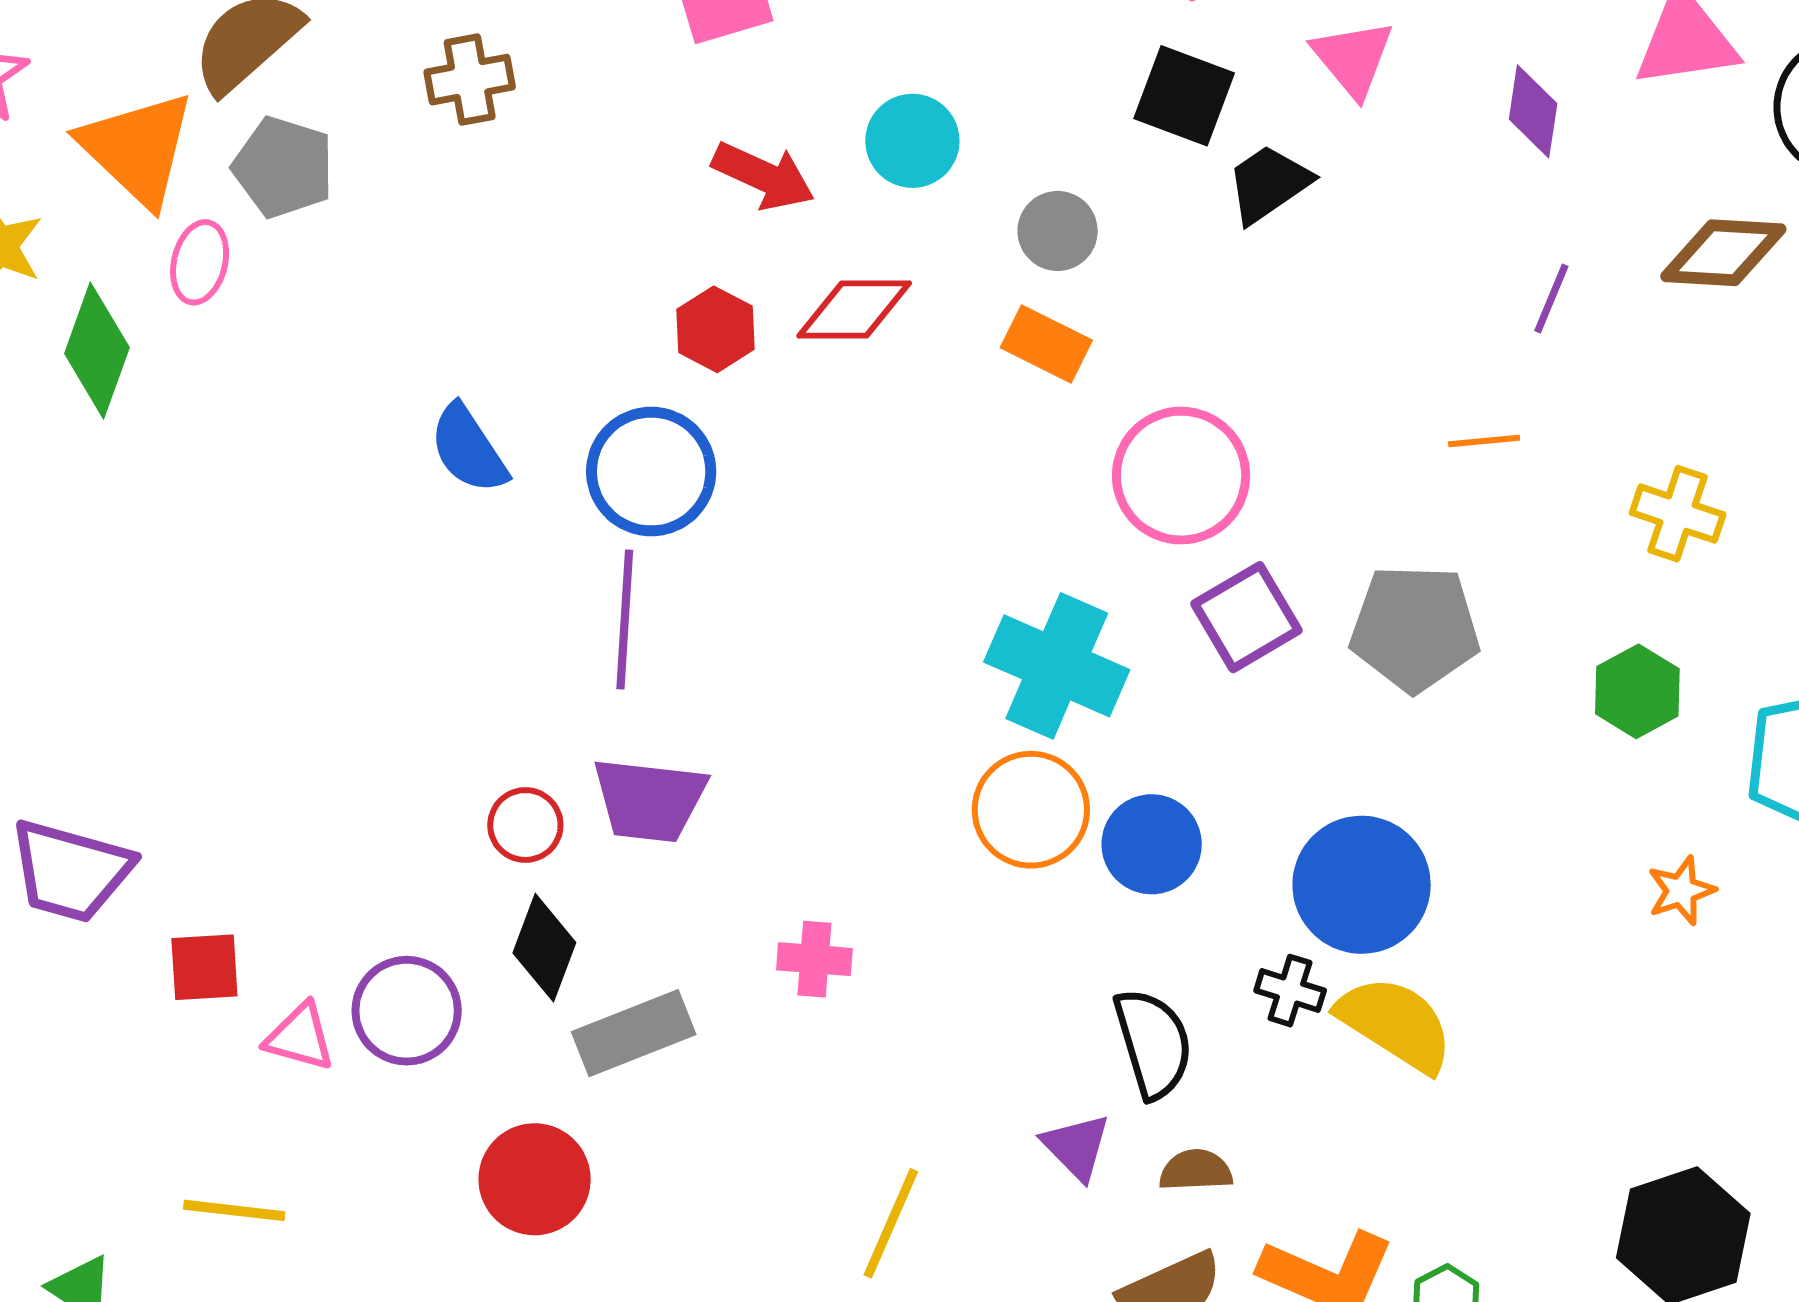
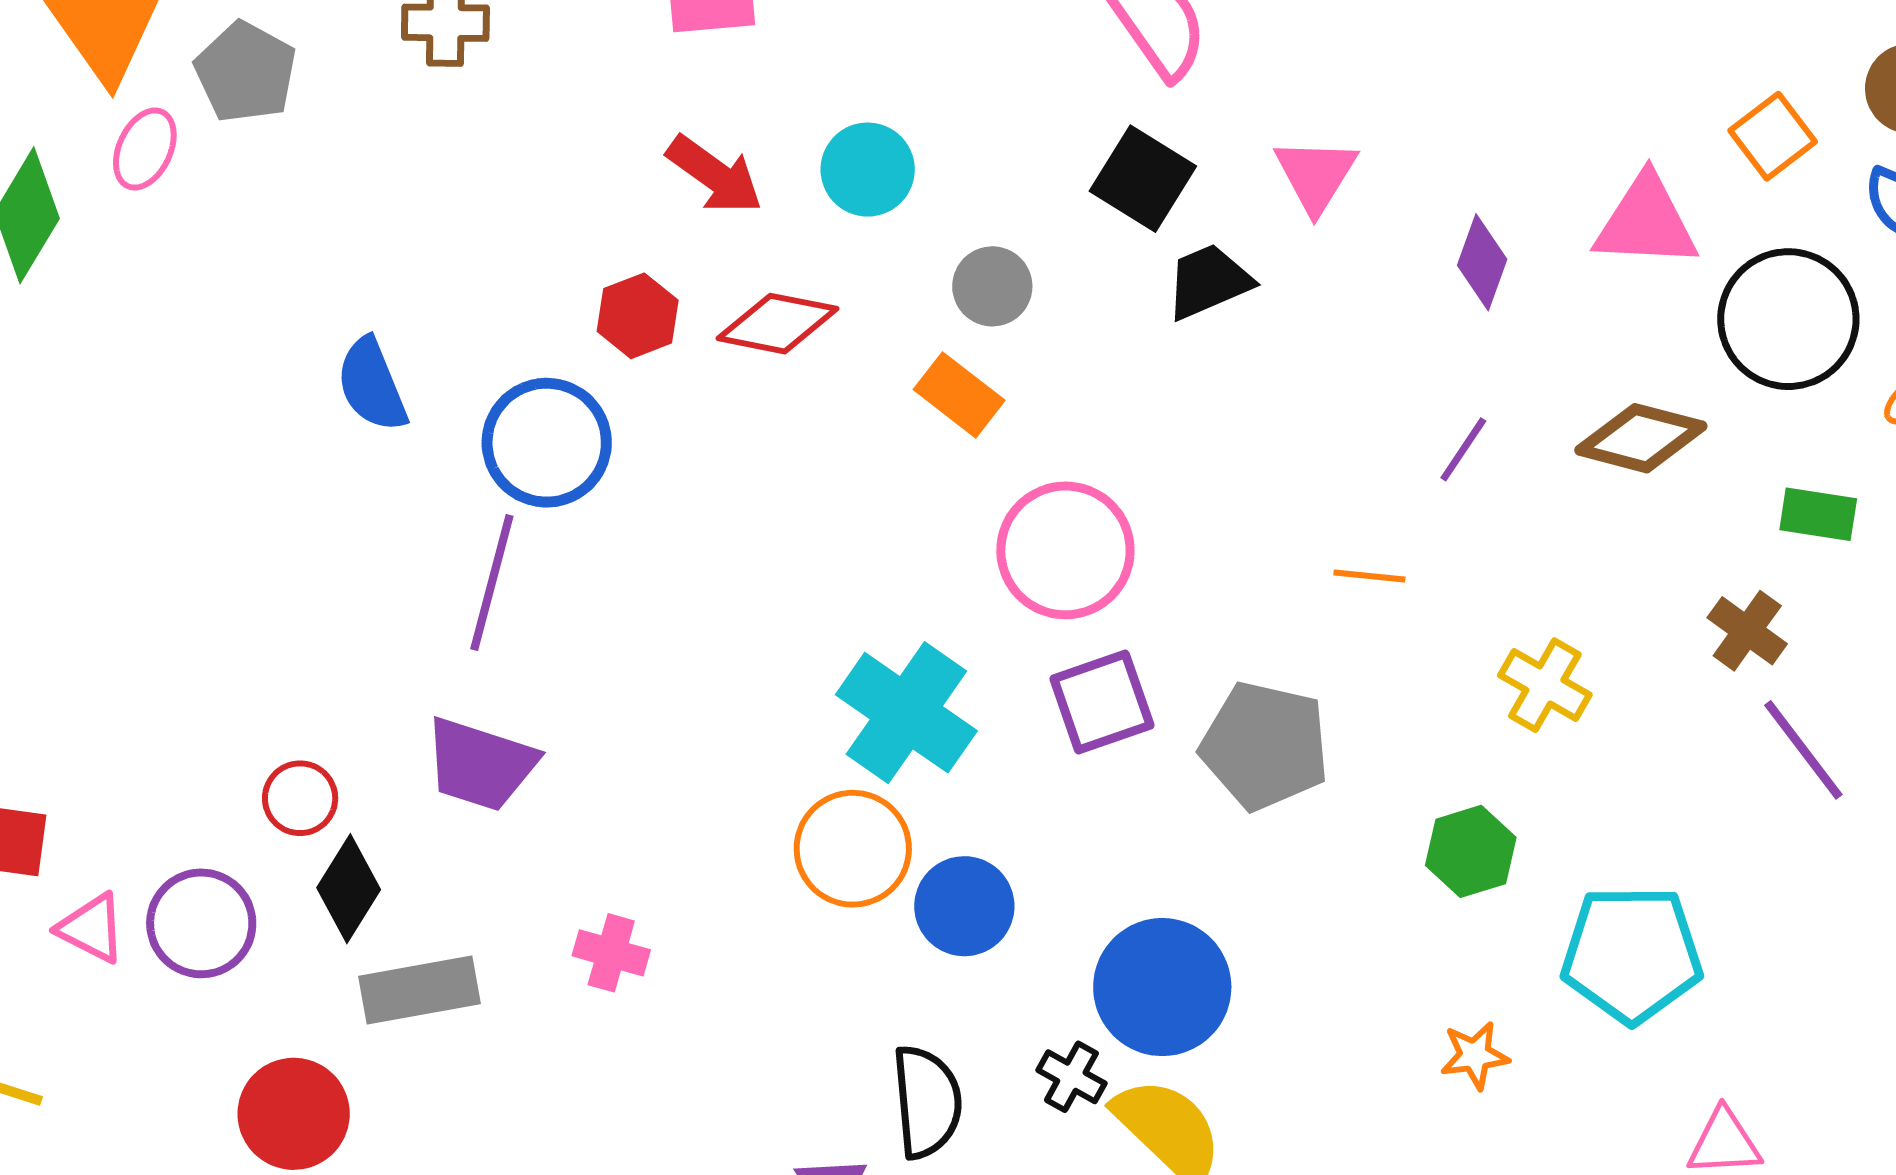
red circle: (525, 825) -> (300, 798), moved

